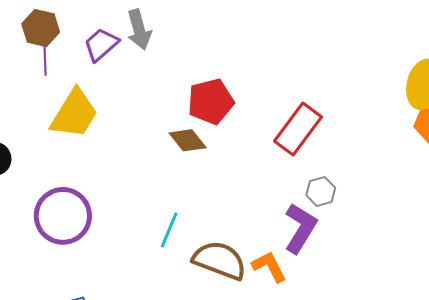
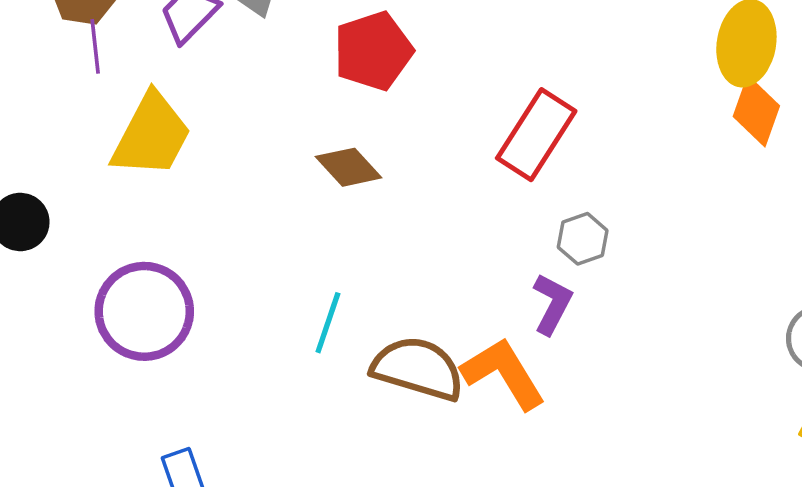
red pentagon: (211, 101) -> (373, 51), moved
purple L-shape: (300, 228) -> (552, 304), size x0.7
orange L-shape: (269, 267) -> (503, 373), size x1.4

